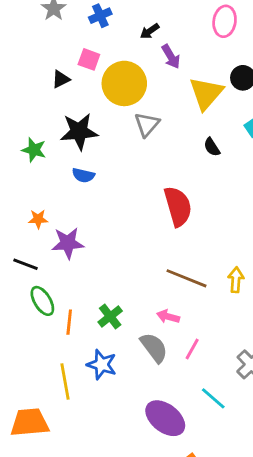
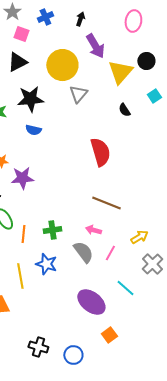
black arrow: (150, 31) -> (80, 19), moved, turned 144
purple arrow: (171, 57) -> (95, 46), size x1.4
pink square: (89, 59) -> (21, 34), moved
black triangle: (61, 79) -> (17, 62), size x1.5
yellow arrow: (236, 280) -> (139, 237), moved, turned 54
green cross: (110, 317) -> (52, 230), turned 30

